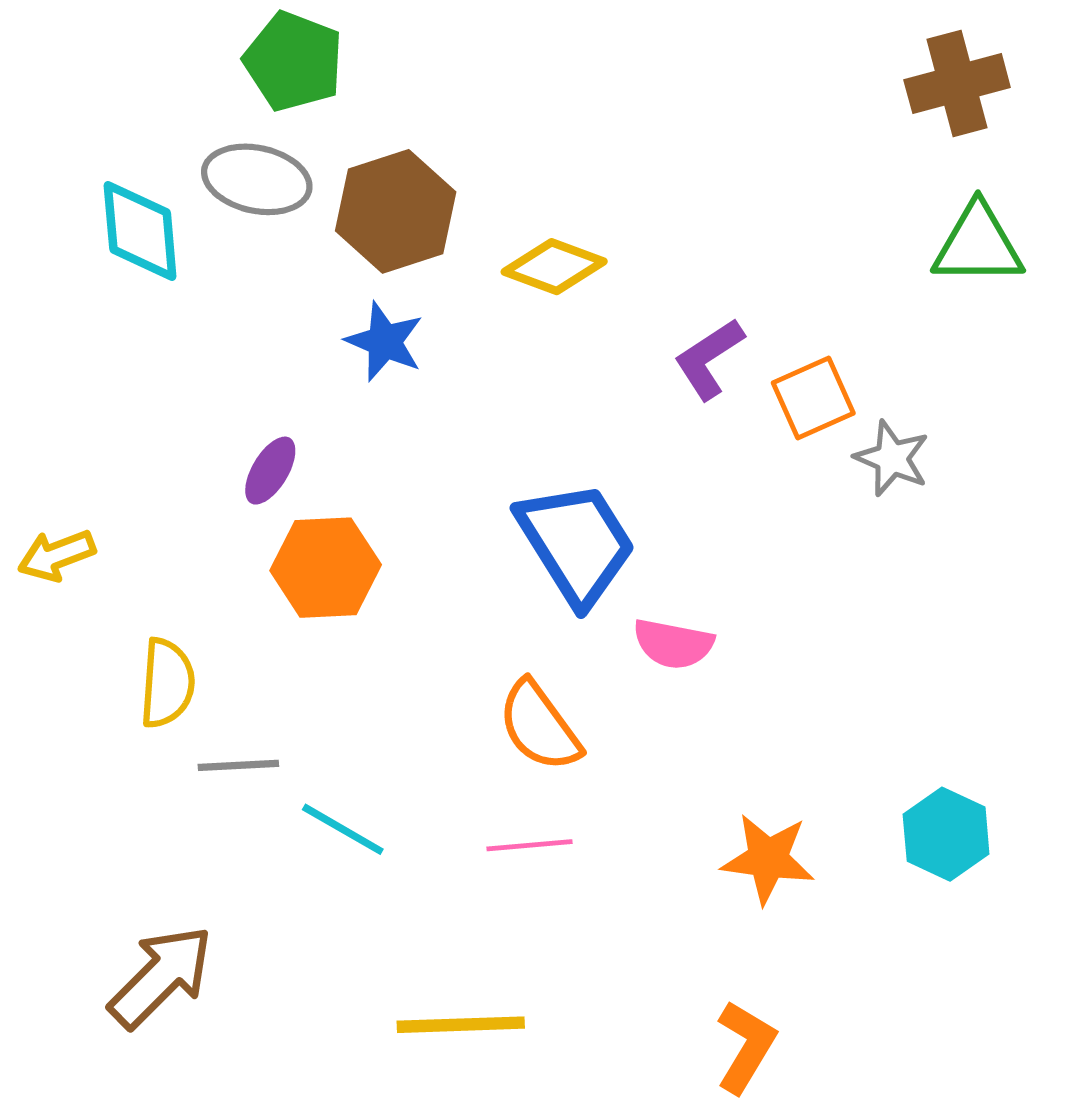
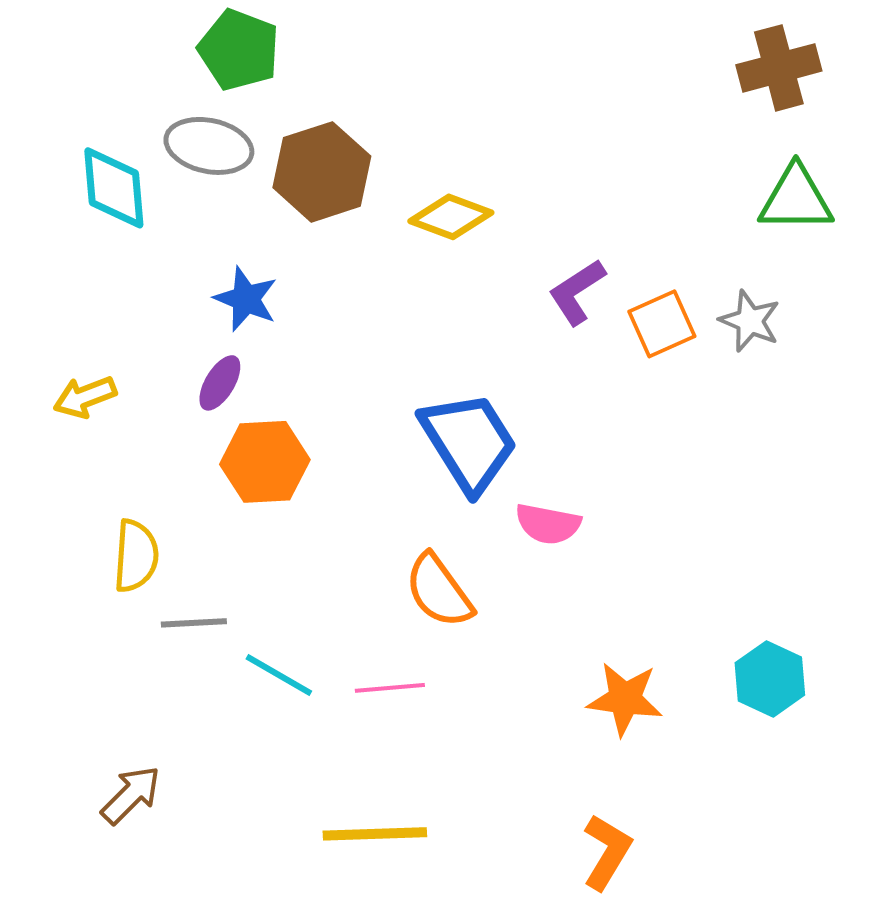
blue star: (385, 342) -> (246, 299), moved
gray star: (892, 458) -> (750, 321), moved
yellow arrow: (57, 555) -> (85, 397), moved
pink line: (530, 845) -> (390, 688), moved
brown arrow: (161, 977) -> (131, 795), size x0.7

